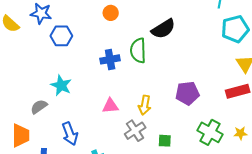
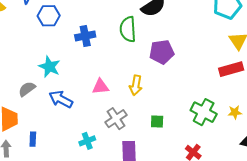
blue cross: (110, 59) -> (85, 36), moved
purple pentagon: (187, 93) -> (162, 52), moved
gray cross: (135, 131) -> (116, 119), moved
blue arrow: (70, 134) -> (61, 99), moved, turned 140

